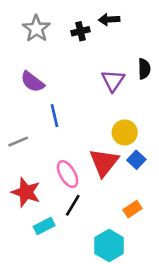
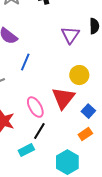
blue line: (55, 116) -> (25, 62), turned 36
blue square: (136, 160) -> (88, 111), moved
cyan rectangle: (44, 226) -> (26, 150), moved

